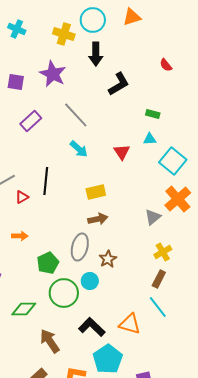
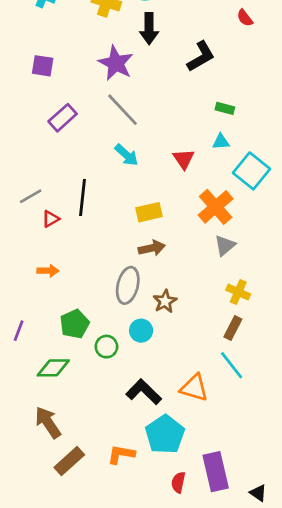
red semicircle: (166, 65) -> (245, 18), moved
purple star: (53, 74) -> (116, 63), moved
black L-shape: (119, 84) -> (201, 56), moved
orange cross: (178, 199) -> (216, 207), moved
yellow cross: (163, 252) -> (238, 292), turned -36
green pentagon: (48, 263) -> (75, 324), moved
green circle: (64, 293) -> (106, 347), size x0.6
brown arrow: (50, 341) -> (48, 422), moved

